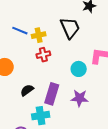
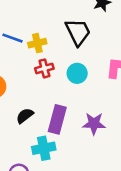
cyan circle: (79, 69) -> (77, 73), moved

